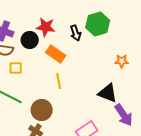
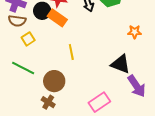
orange rectangle: (56, 54) -> (57, 18), moved
yellow square: (16, 68) -> (28, 39), turned -32

